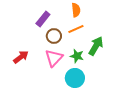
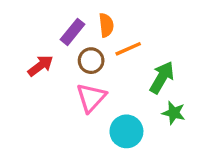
orange semicircle: (76, 10) -> (106, 25), moved
green star: (77, 56) -> (174, 113), moved
red arrow: (21, 57) -> (40, 66), moved

